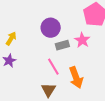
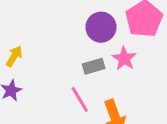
purple circle: (51, 28) -> (101, 27), moved

